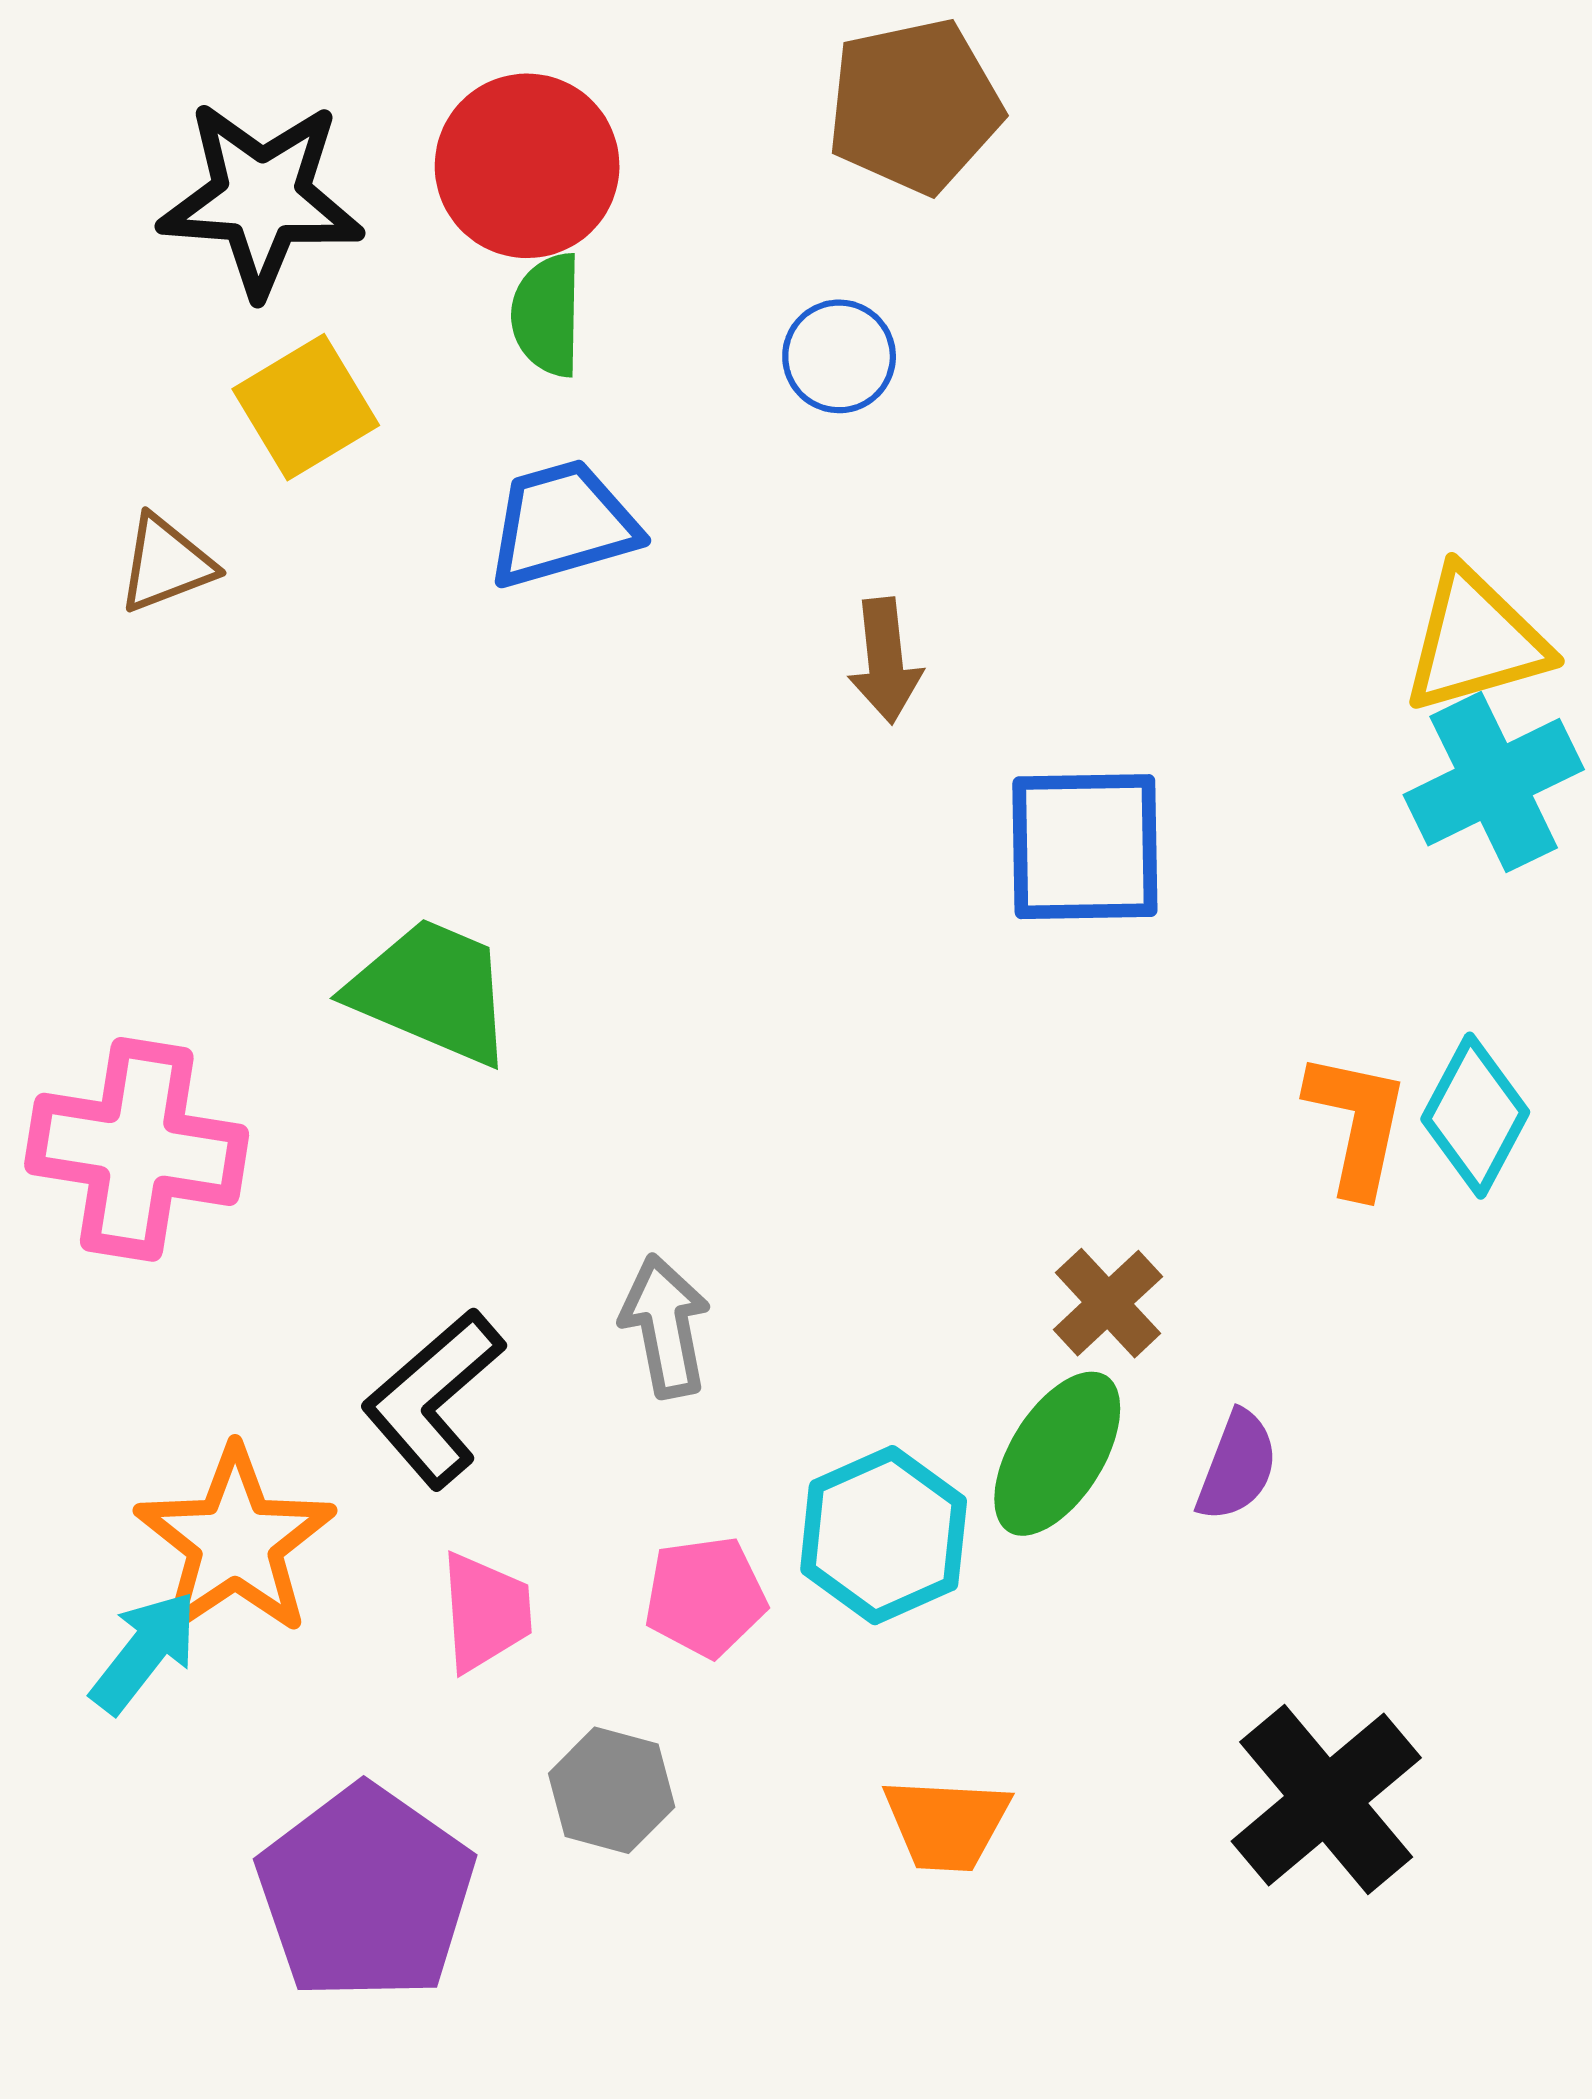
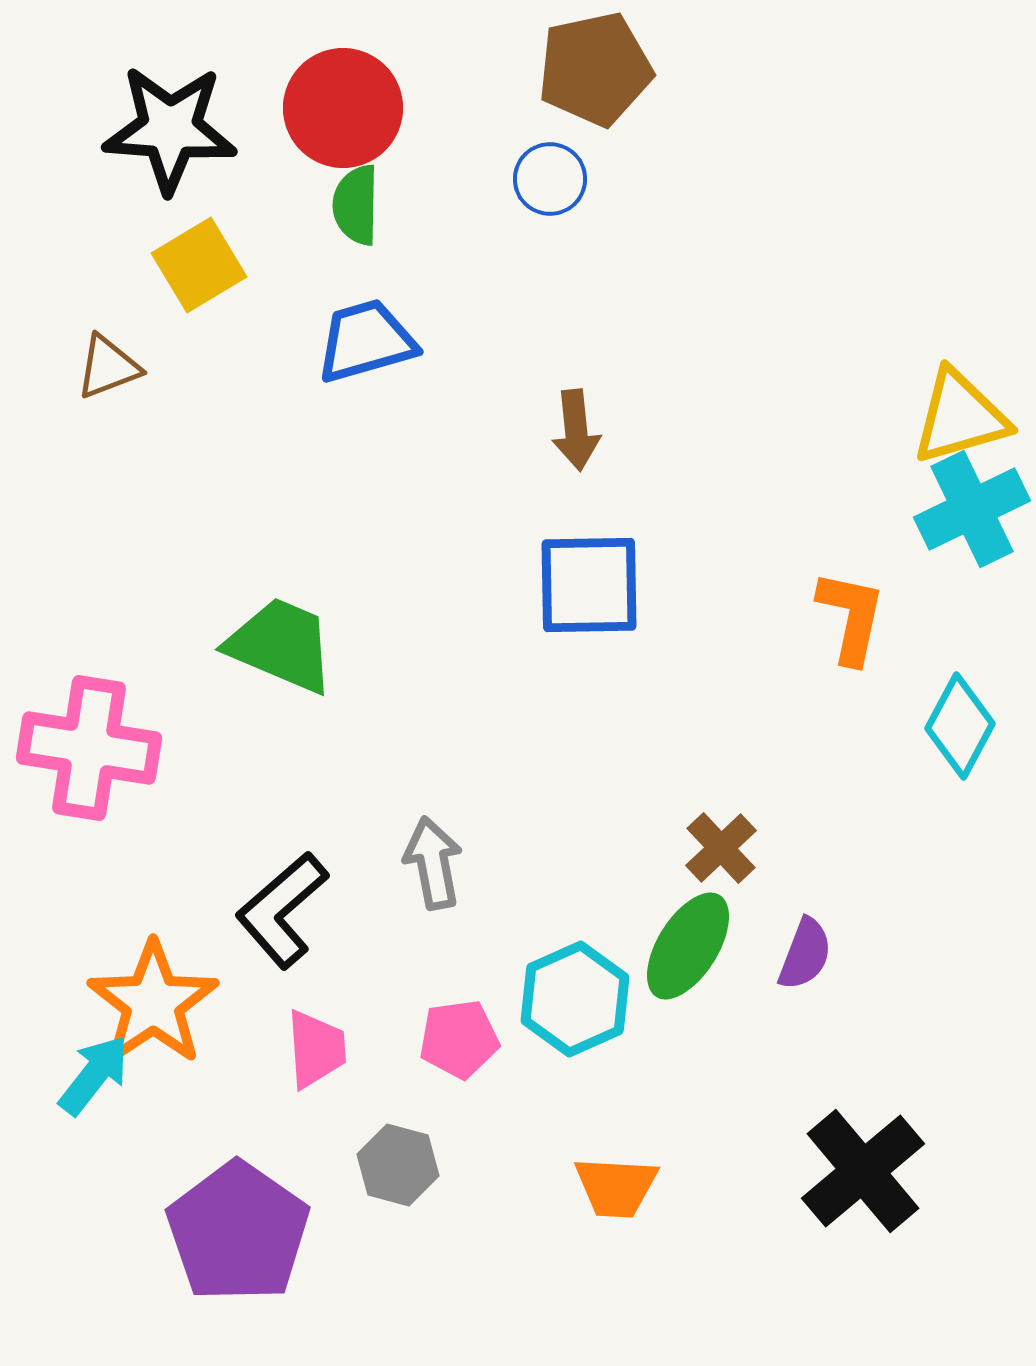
blue circle: (839, 356) -> (550, 179), moved
blue square: (1085, 847) -> (589, 585), moved
orange L-shape: (1357, 1123) -> (851, 617), moved

